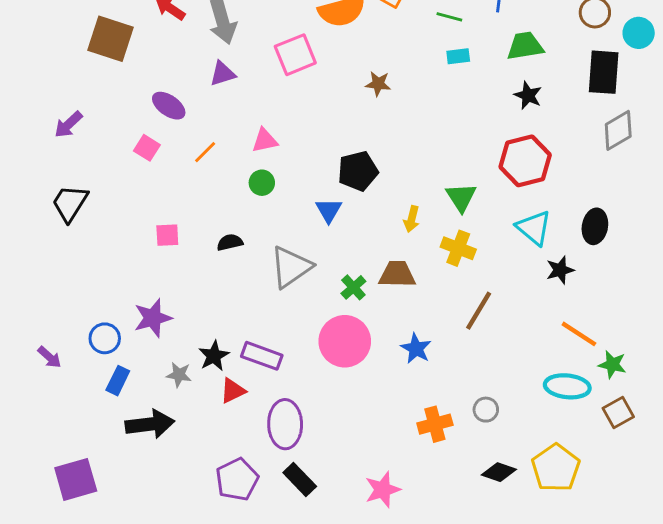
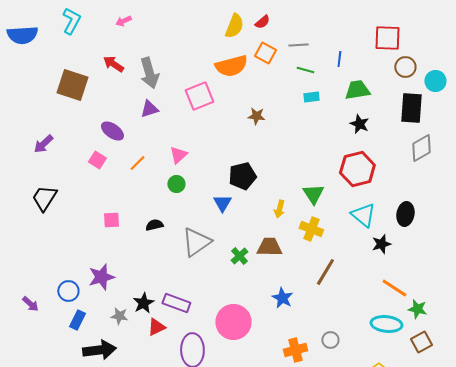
pink triangle: (265, 141) -> (178, 155), turned -30
pink circle: (345, 341) -> (233, 322), moved

